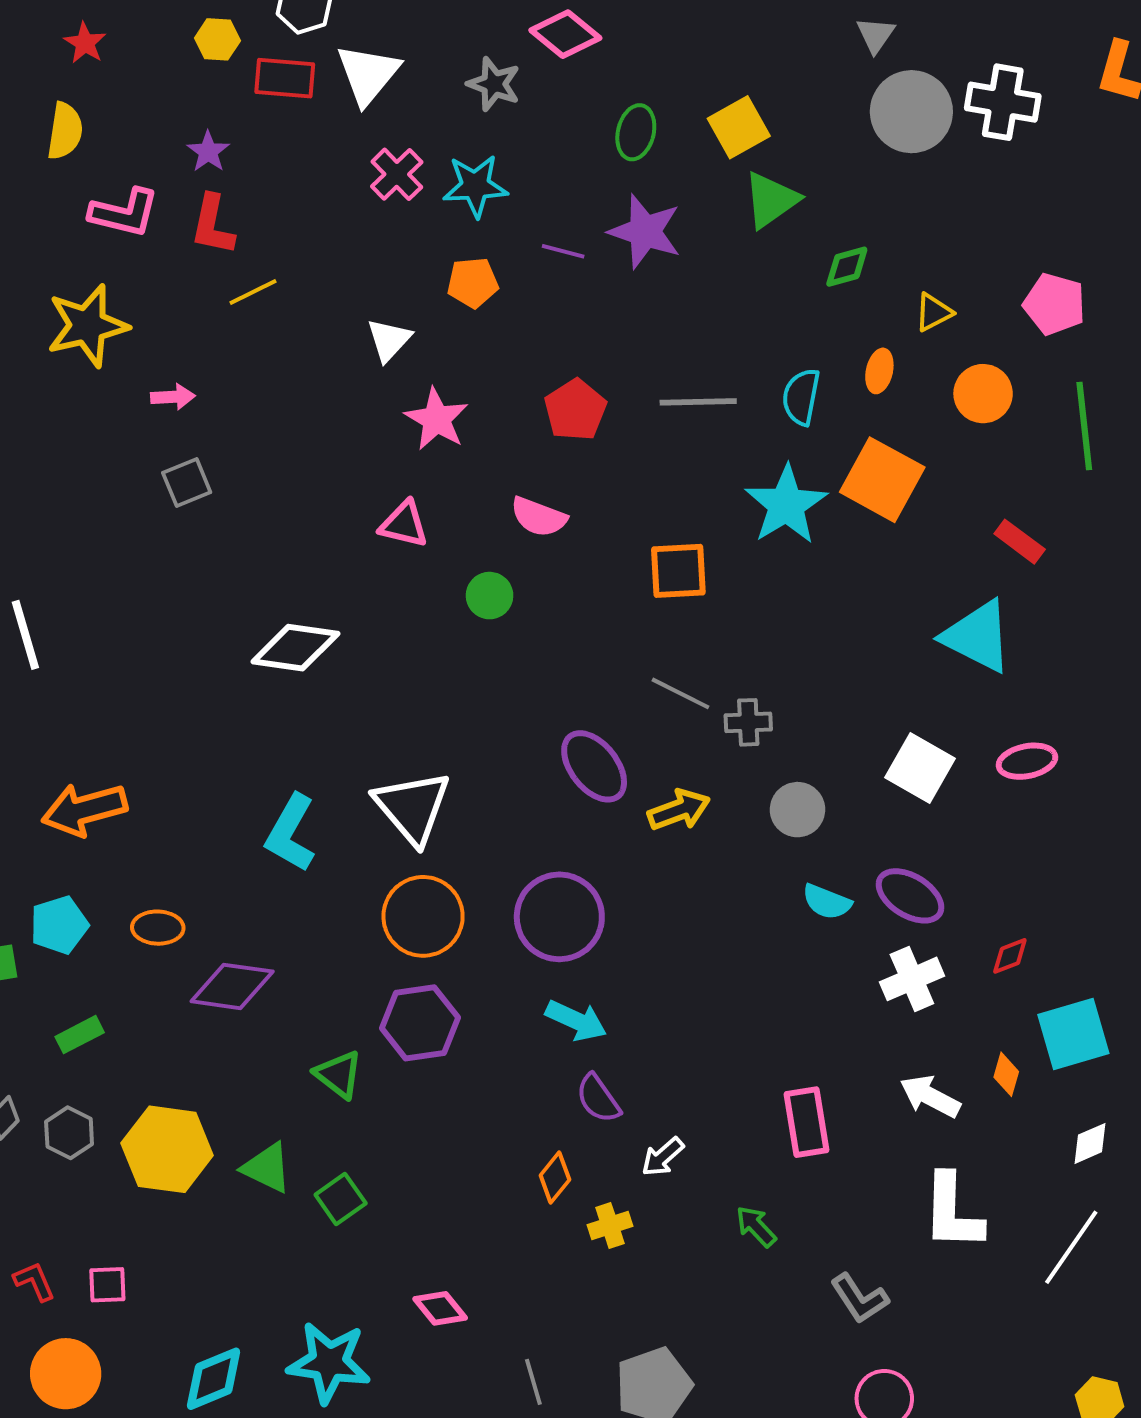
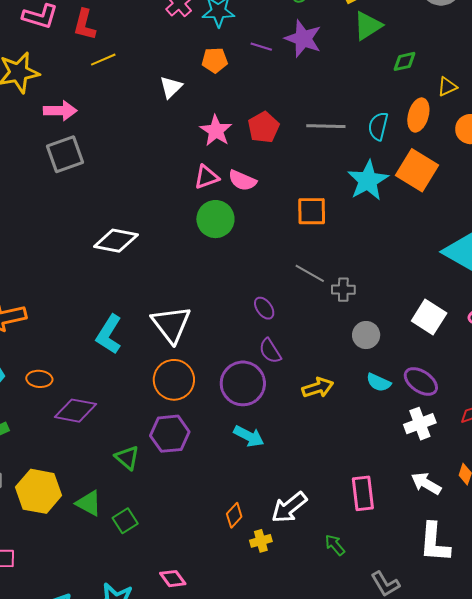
orange ellipse: (879, 371) -> (418, 115), size x1.5
pink arrow: (173, 397) -> (60, 111), size x1.5
pink star: (437, 419) -> (216, 131), moved
gray square: (187, 482) -> (65, 154), size x1.5
pink triangle: (404, 524) -> (206, 177), moved, turned -36
green circle: (490, 596) -> (215, 219), size x1.6
purple ellipse: (594, 766) -> (264, 308), size x0.6
yellow arrow: (679, 810) -> (318, 388), moved
purple semicircle: (598, 1099) -> (270, 351), moved
white arrow: (663, 1157) -> (289, 507), size x1.6

